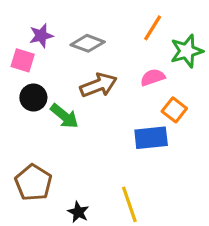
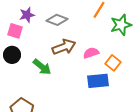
pink semicircle: (153, 77) -> (91, 53), moved
black circle: (33, 98) -> (12, 55), moved

